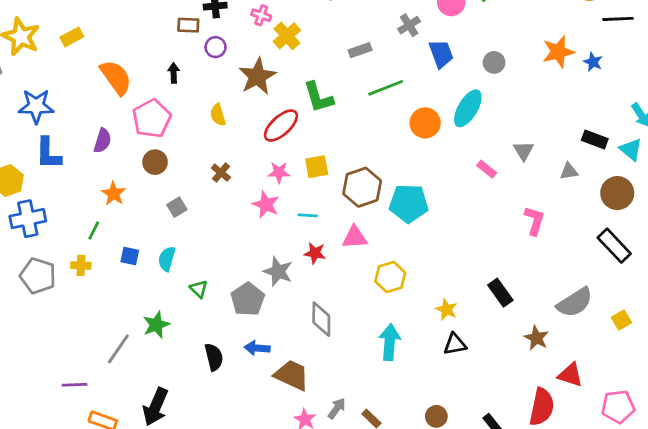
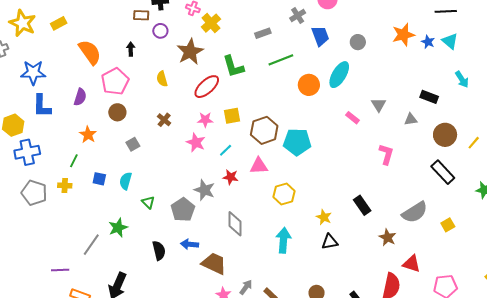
cyan triangle: (631, 150) -> (450, 41), moved
cyan line: (308, 215) -> (226, 150), turned -48

